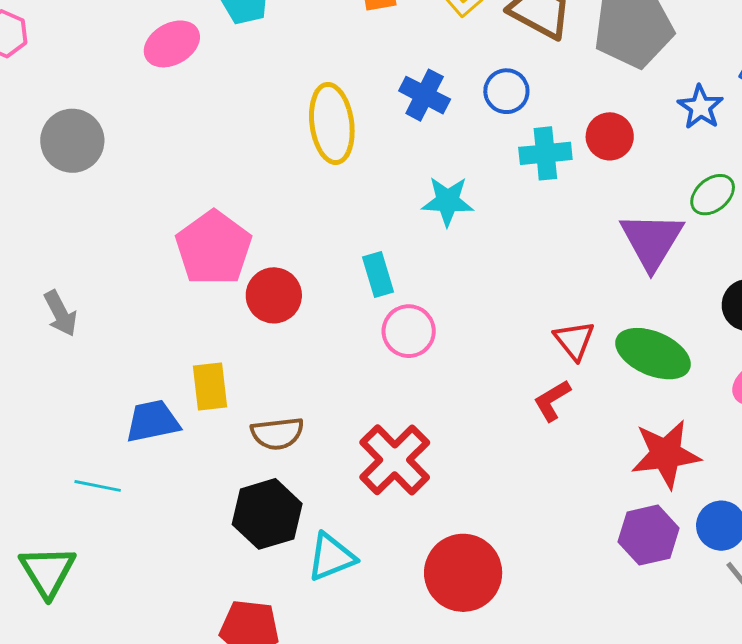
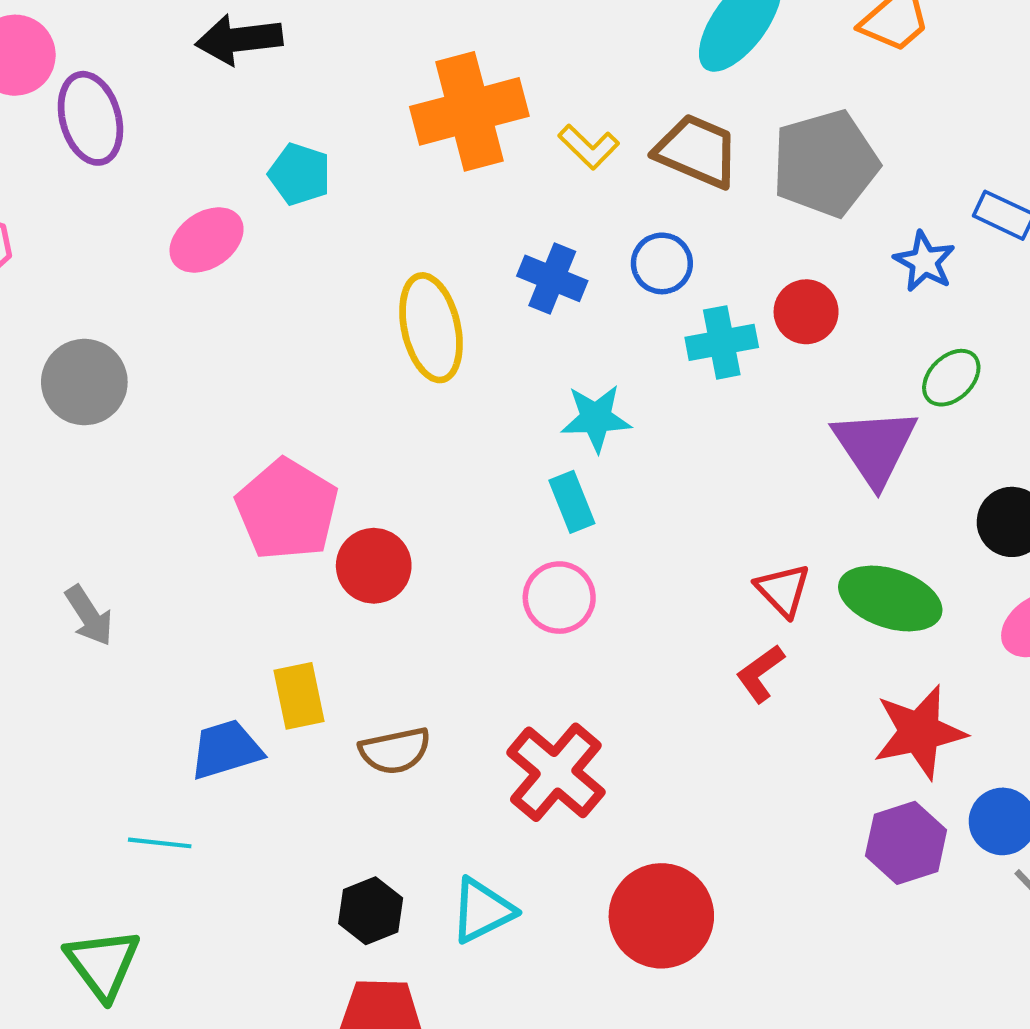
cyan rectangle: (378, 274) -> (572, 502), moved
black hexagon: (267, 514) -> (371, 911), moved, size x0.7

